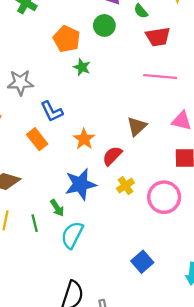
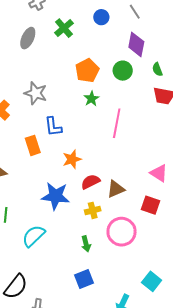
pink line: (160, 76) -> (117, 123), moved, turned 76
brown triangle: (137, 126) -> (116, 189), moved
green arrow: (57, 208) -> (86, 244), moved

